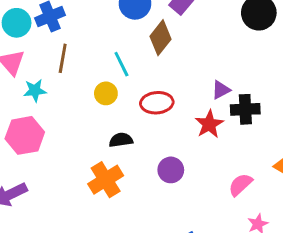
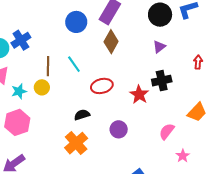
brown diamond: (160, 38) -> (111, 42), moved
brown line: (63, 58) -> (48, 66), moved
purple triangle: (221, 90) -> (159, 47), moved
yellow circle: (106, 93) -> (42, 87), moved

